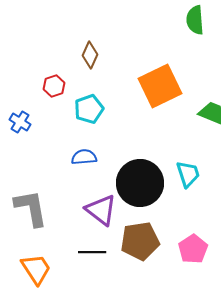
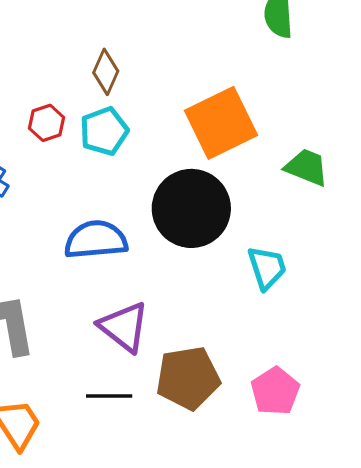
cyan pentagon: (89, 109) -> (104, 131), moved
blue semicircle: (84, 157) -> (96, 240), size x1.5
black circle: (140, 183) -> (191, 208), moved

